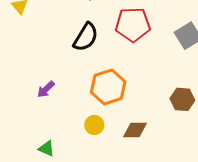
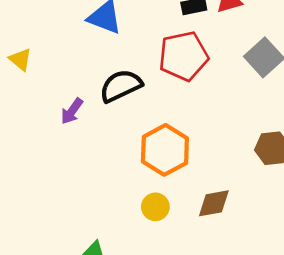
black semicircle: (86, 37) -> (121, 86), turned -136
purple arrow: (46, 89) -> (72, 111), moved

